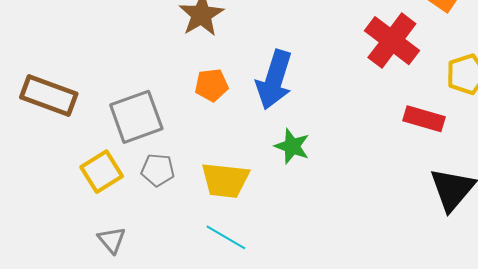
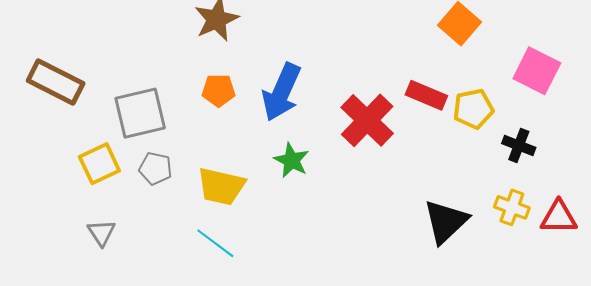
red cross: (392, 41) -> (367, 120), moved
red rectangle: (424, 119) -> (426, 95), moved

